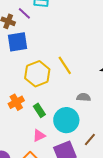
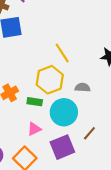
yellow hexagon: (37, 74) -> (50, 80), moved
green rectangle: (39, 110) -> (35, 102), turned -48

